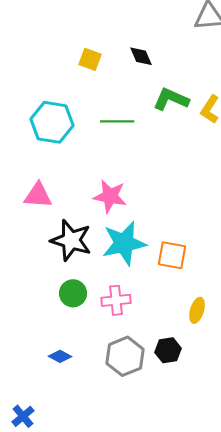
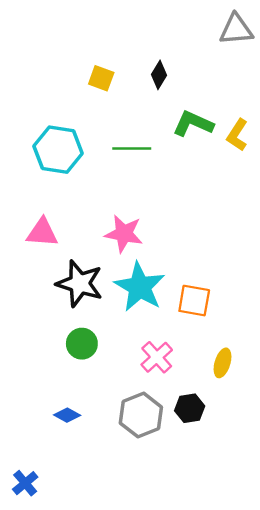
black diamond: (141, 56) -> (159, 75), turned 55
cyan star: (124, 243) -> (140, 287), turned -30
pink cross: (116, 300) -> (157, 357), moved, turned -36

